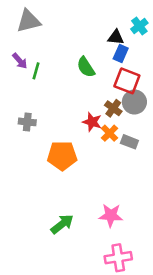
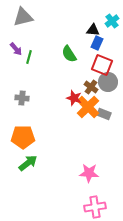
orange cross: (110, 133) -> (88, 107), size x1.6
orange pentagon: (62, 156) -> (23, 137), moved
green arrow: (62, 224) -> (28, 163), moved

